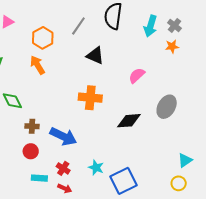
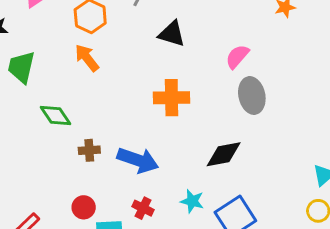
gray ellipse: (167, 107) -> (252, 96), moved, turned -35
black diamond: (129, 121) -> (224, 154), moved
red circle: (31, 151) -> (84, 207), moved

